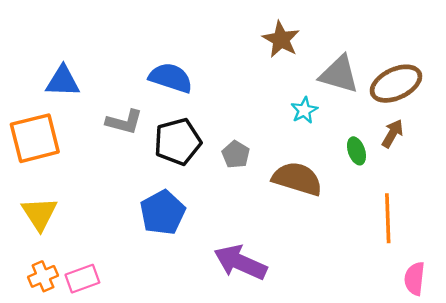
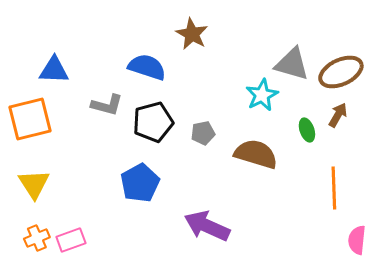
brown star: (281, 39) -> (192, 34), moved
cyan star: (304, 110) -> (262, 95), size x1.4
gray pentagon: (236, 154) -> (203, 133), turned 30

